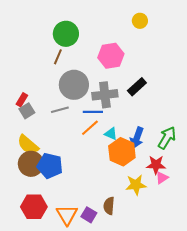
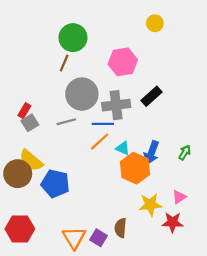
green arrow: (167, 138) -> (185, 153), size x0.6
brown circle: (31, 164) -> (18, 174), moved
red star: (156, 165) -> (173, 222), moved
red hexagon: (34, 207) -> (20, 229), moved

